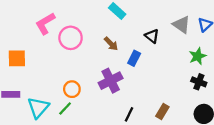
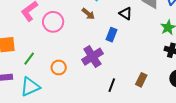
brown arrow: (111, 44) -> (88, 14), moved
cyan triangle: (38, 108) -> (30, 87), turned 30
green line: (65, 108) -> (29, 59), moved

